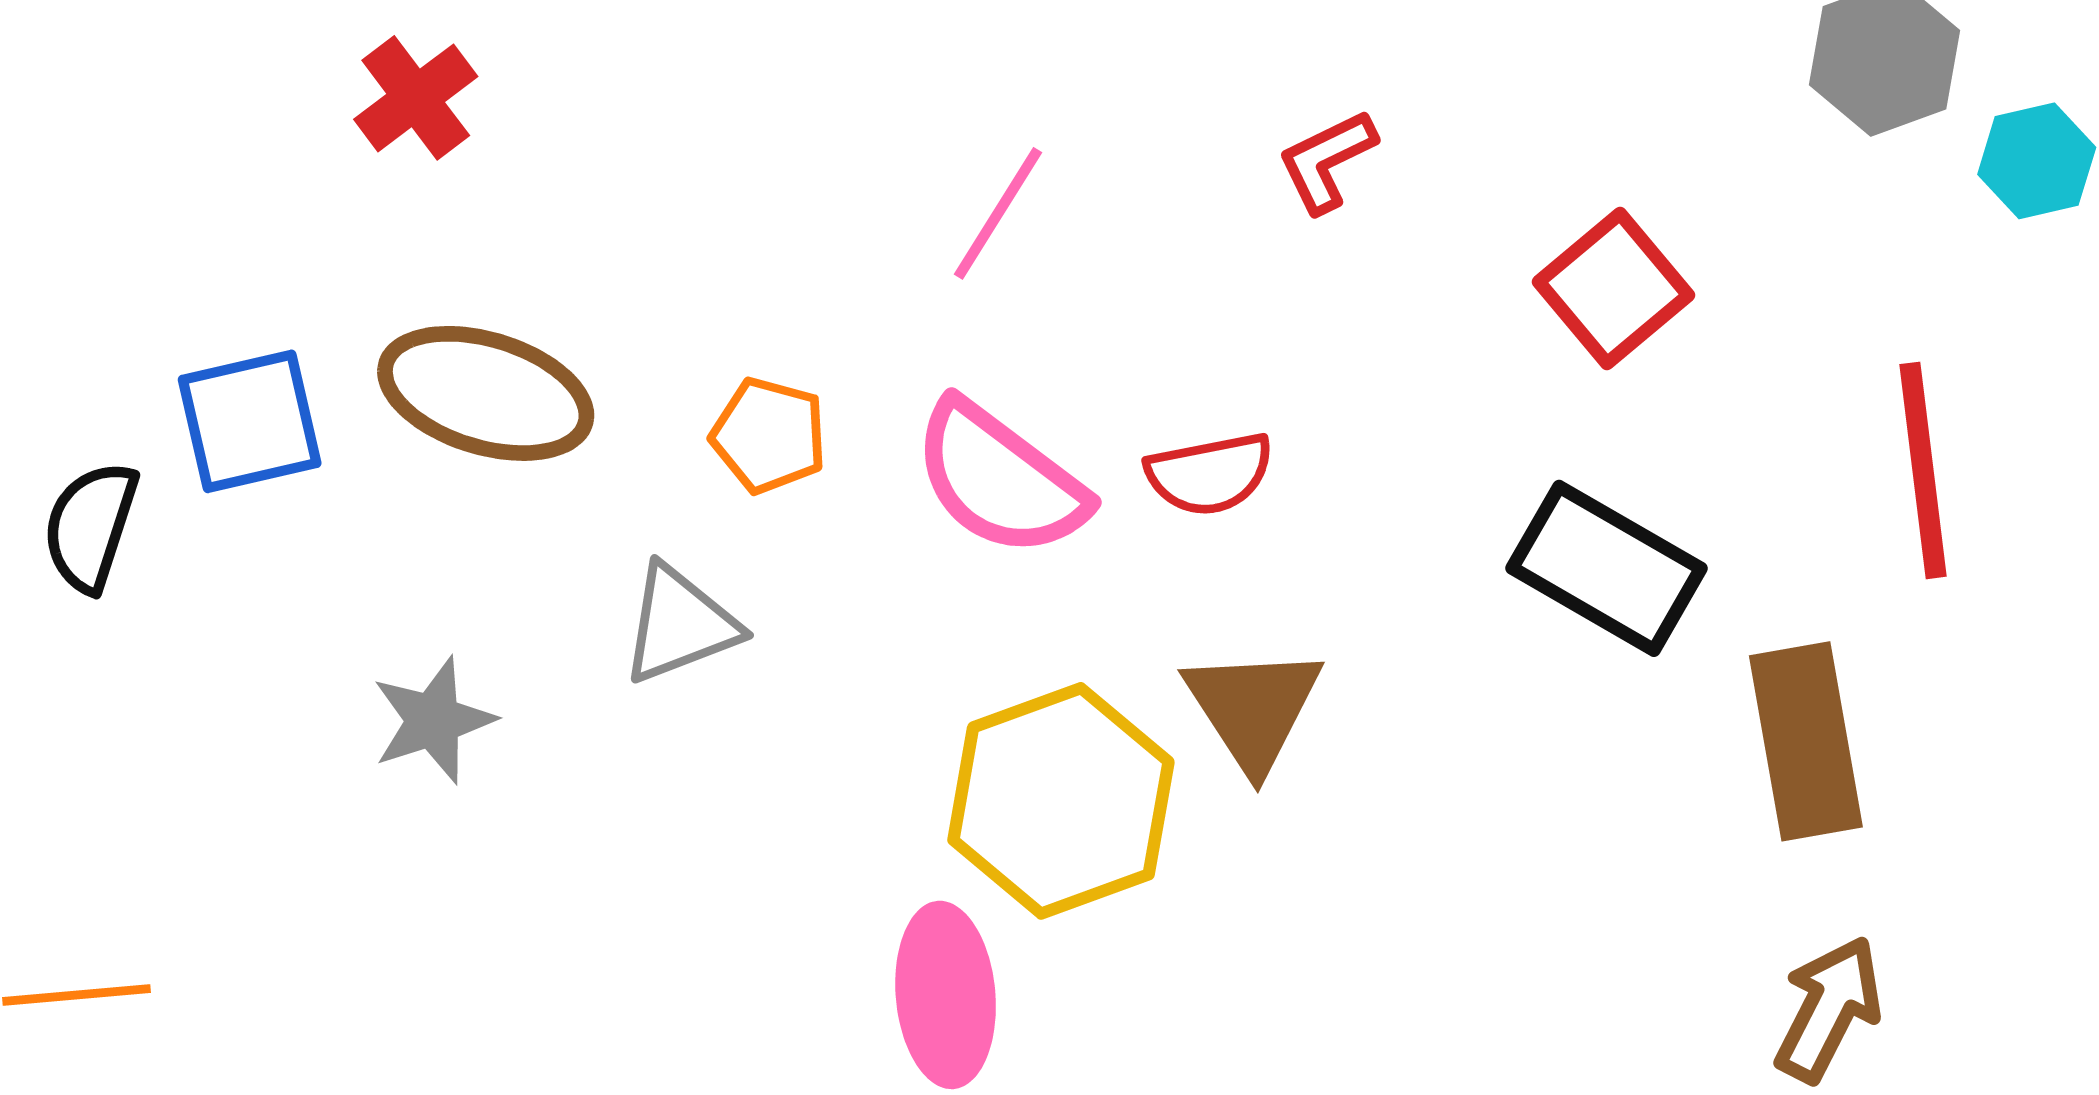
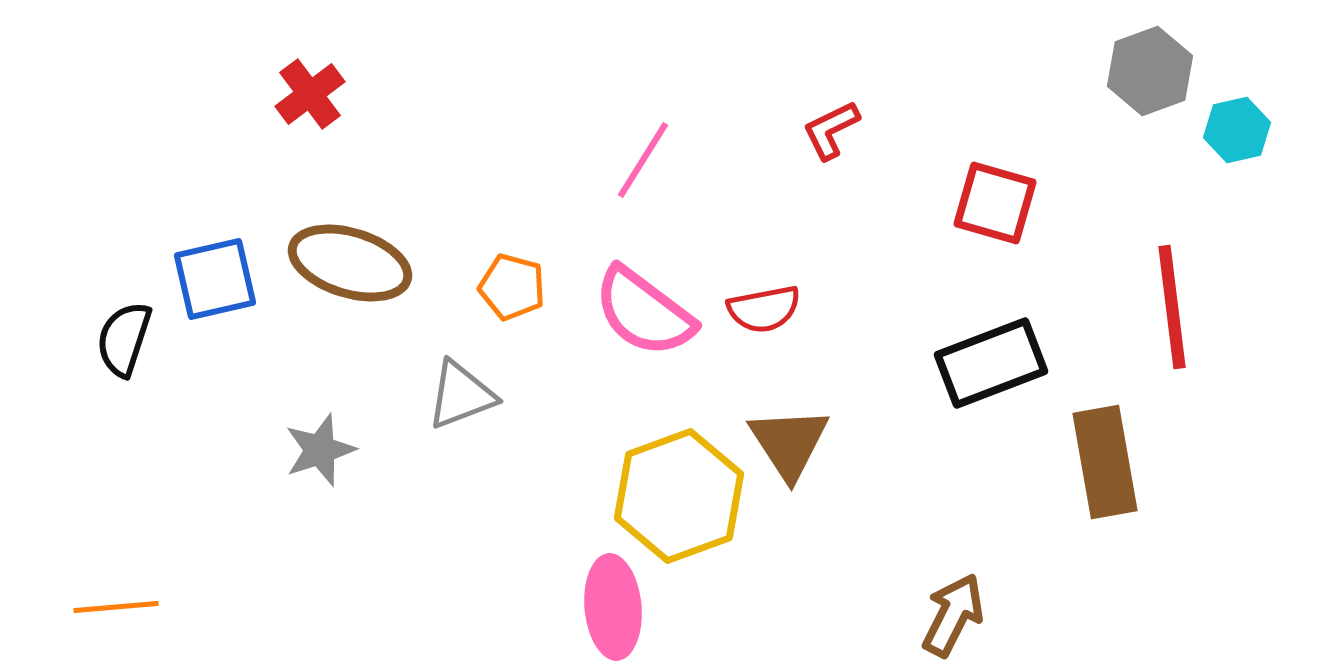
red square: (1614, 289) -> (995, 203), turned -34
black rectangle: (1607, 568) -> (991, 363), turned -51
brown arrow: (1829, 1009) -> (953, 615), moved

